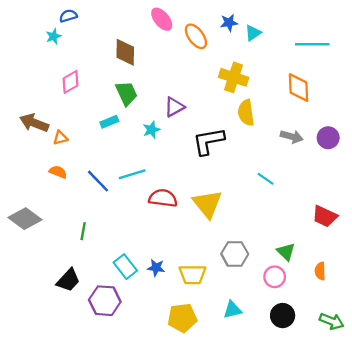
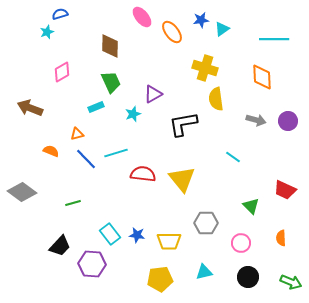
orange triangle: (60, 138) -> (77, 134), moved
green line: (83, 231) -> (73, 203), turned 63
green triangle: (286, 252) -> (251, 206), moved

